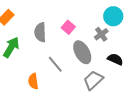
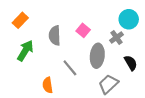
gray ellipse: (82, 52) -> (97, 56), turned 35
black semicircle: (115, 59) -> (131, 63), turned 35

